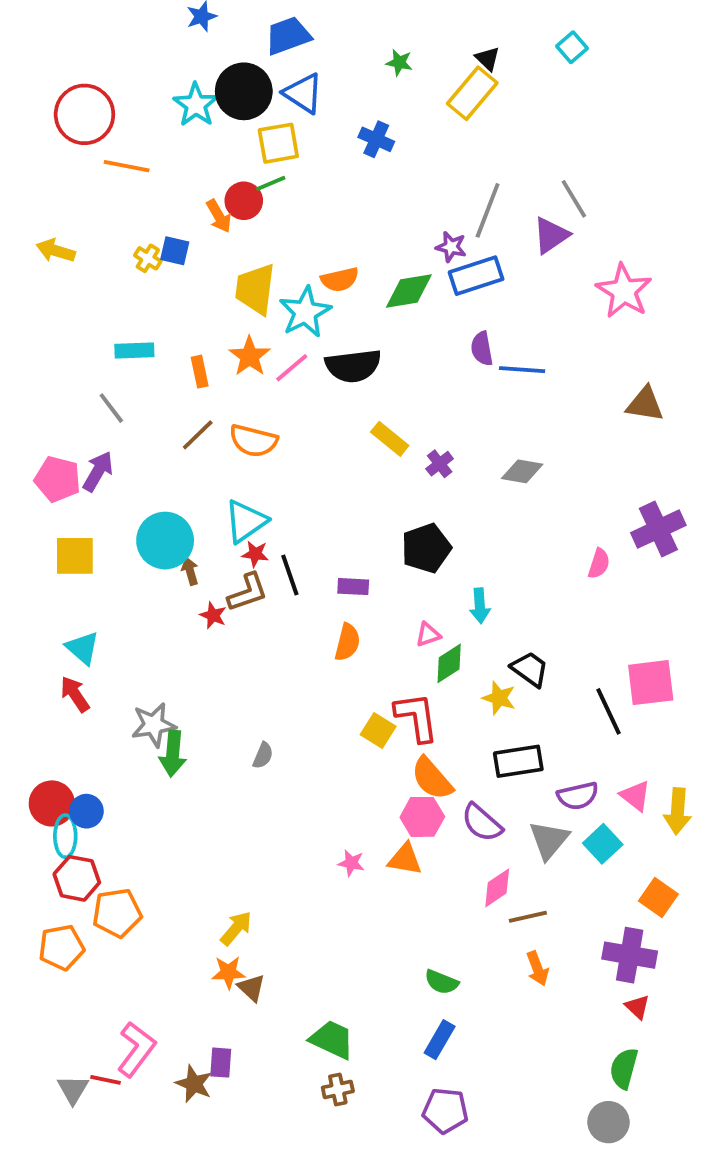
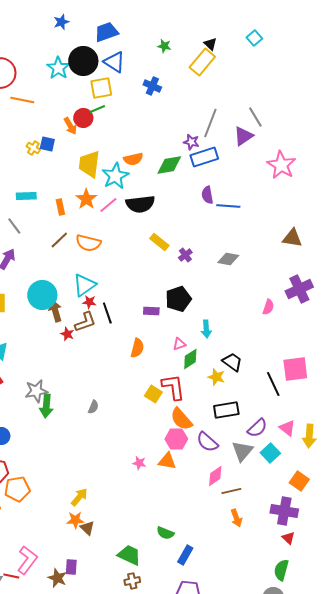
brown triangle: (645, 404) -> (292, 238), moved
brown arrow: (190, 571) -> (55, 311), size x1.5
purple rectangle: (353, 587) -> (151, 311), moved
purple semicircle: (578, 796) -> (257, 428), turned -30
green semicircle: (441, 982) -> (165, 533), moved

